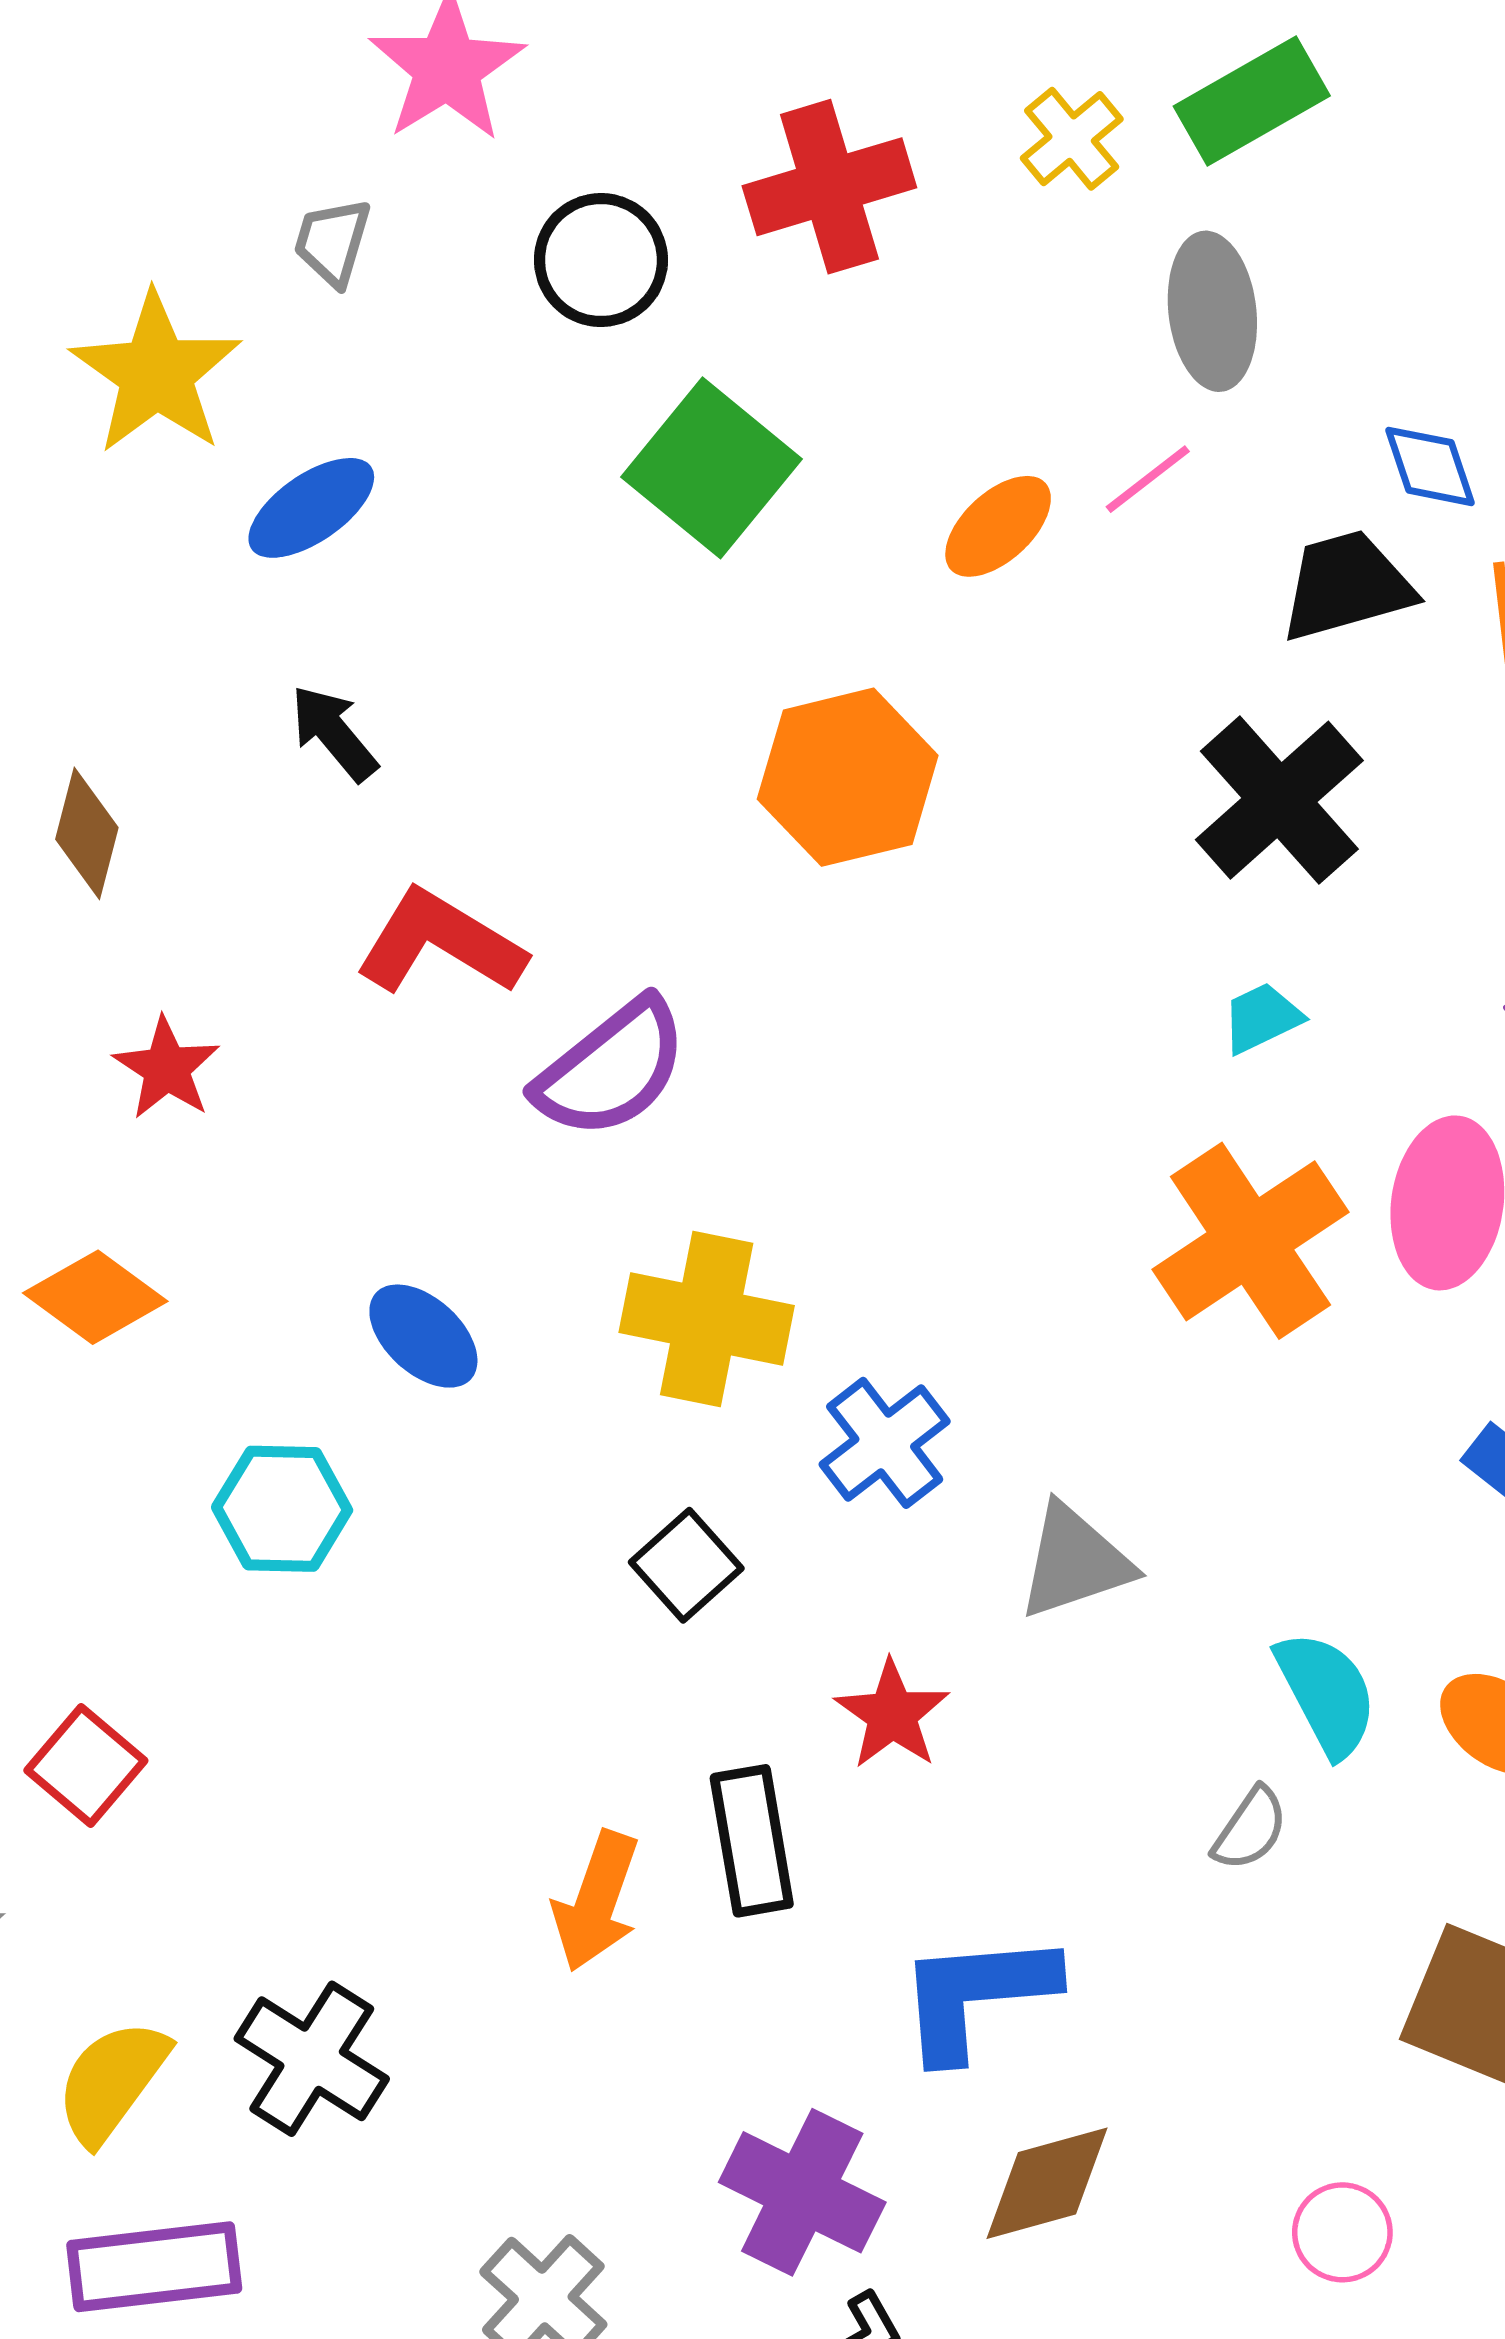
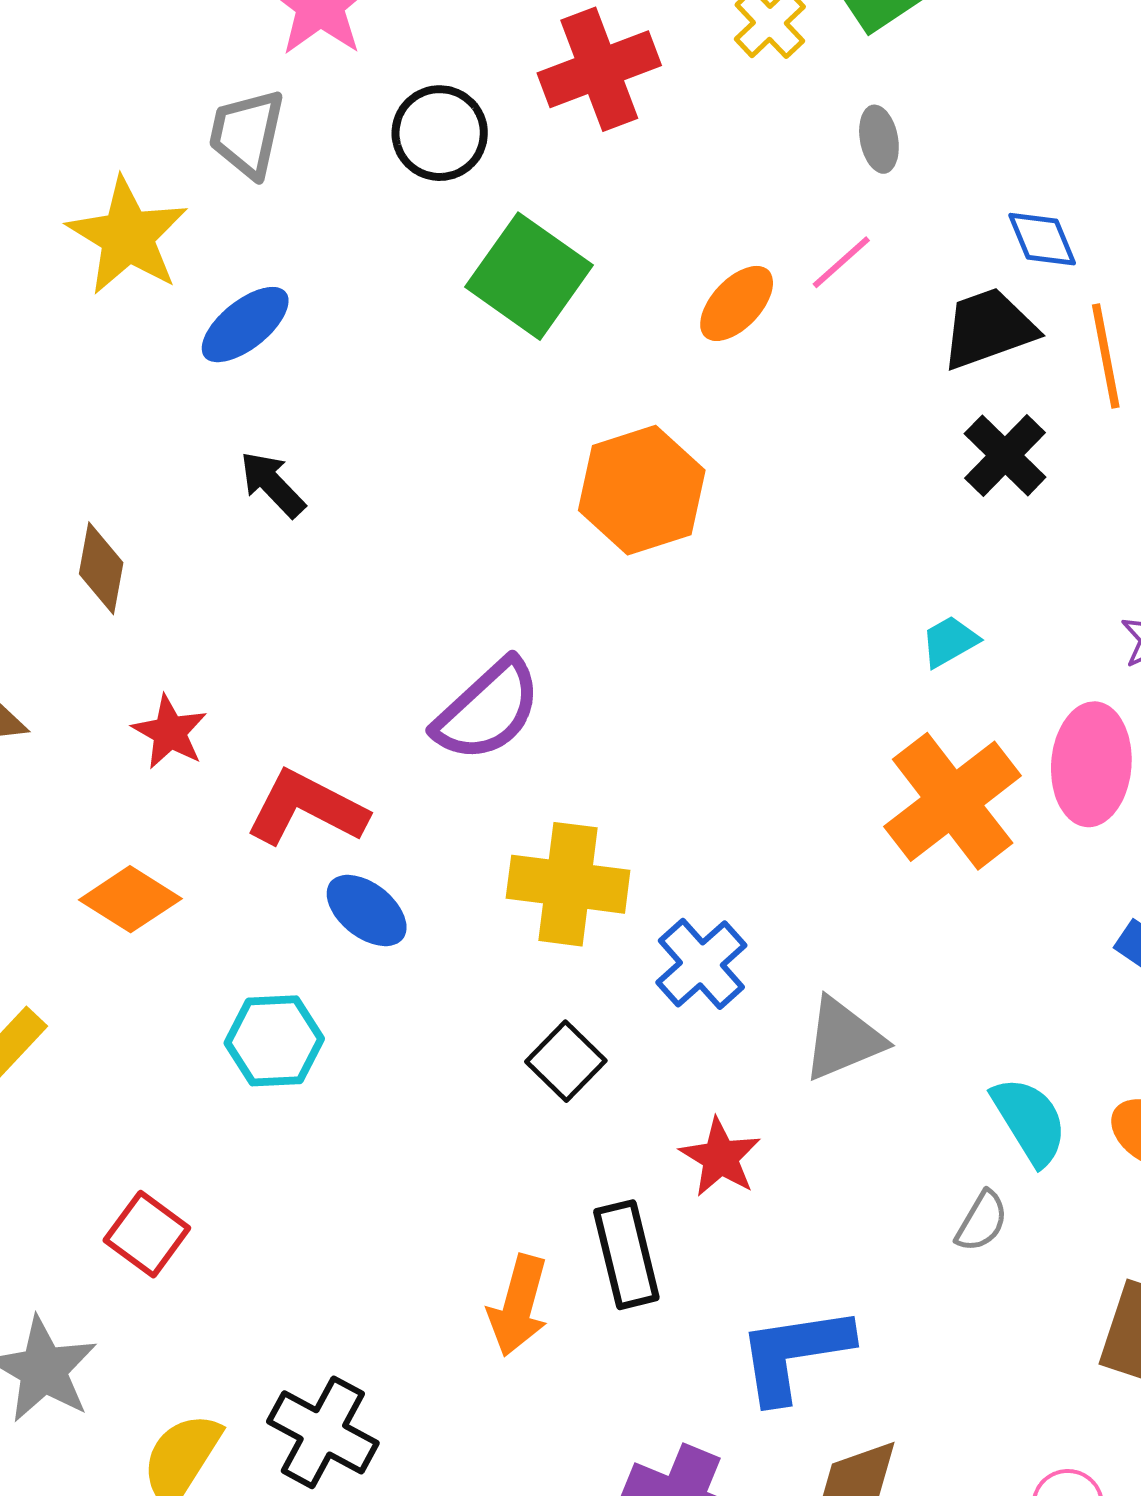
gray trapezoid: (332, 242) -> (247, 134), size x1.4
gray ellipse: (1212, 311) -> (879, 139), size x0.6
black cross: (1279, 800) -> (1005, 455), moved, size x0.7
red L-shape: (440, 943) -> (306, 808), moved

